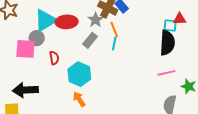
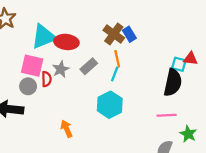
gray star: (96, 20) -> (61, 69), moved
gray circle: (37, 38) -> (28, 86), moved
pink square: (25, 49) -> (32, 66), moved
cyan hexagon: (79, 74) -> (110, 105), moved

